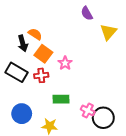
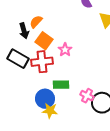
orange semicircle: (35, 34) -> (36, 22), turned -80
red cross: (41, 75) -> (42, 62), size x1.5
blue circle: (22, 114) -> (45, 99), moved

